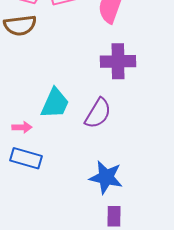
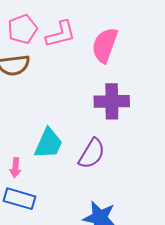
pink arrow: (22, 127) -> (15, 168), turned 96

